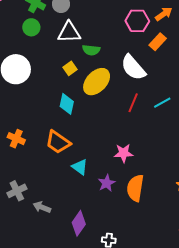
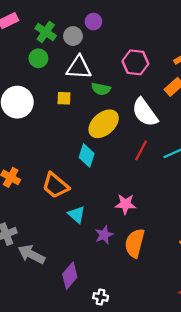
pink hexagon: (137, 21) -> (135, 62), moved
yellow square: (70, 68) -> (64, 98), moved, turned 32
cyan diamond: (67, 104) -> (87, 156), moved
gray arrow: (42, 207) -> (31, 254), size x1.4

